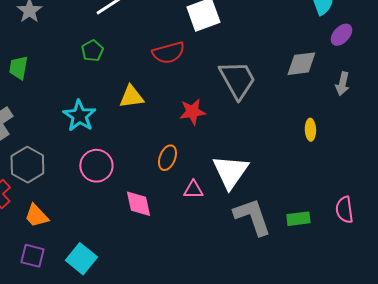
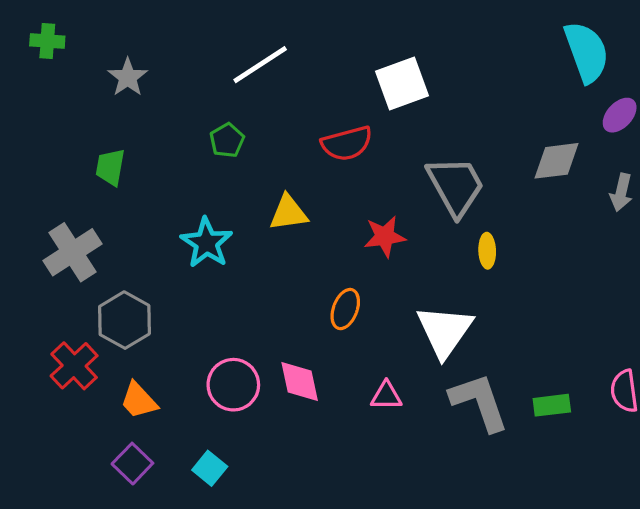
yellow ellipse: (310, 130) -> (487, 251), moved
pink circle: (96, 166) -> (233, 385), moved
pink triangle: (193, 190) -> (386, 396), moved
purple square: (32, 256) -> (132, 464), turned 30
cyan square: (81, 259) -> (210, 468), size x0.7

